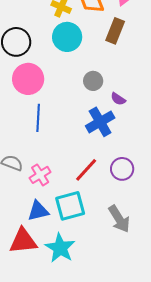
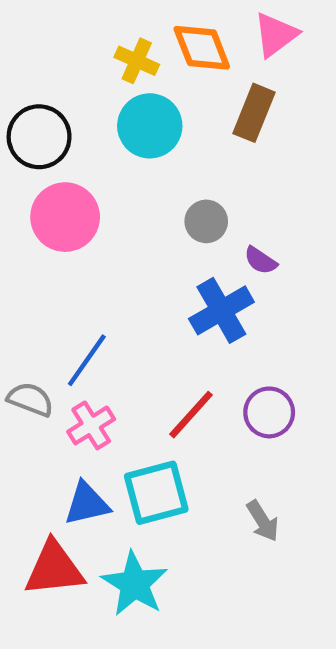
blue line: (38, 118) -> (87, 360), moved, turned 32
gray arrow: (119, 219) -> (263, 521), size x0.7

